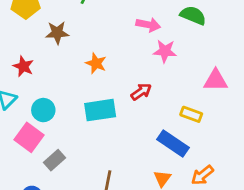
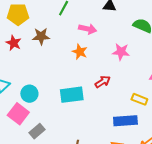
pink arrow: (148, 25) -> (88, 29), moved
orange star: (96, 63) -> (80, 52), moved
red star: (23, 66) -> (14, 43), moved
blue rectangle: (173, 143) -> (125, 121), turned -40

